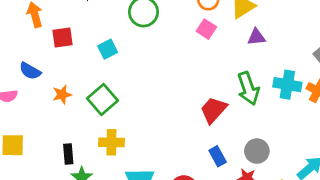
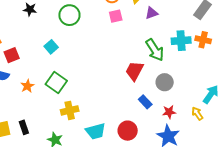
pink square: (206, 29) -> (116, 16), turned -32
red square: (62, 38) -> (12, 55), moved
gray circle: (257, 151) -> (165, 82), moved
black rectangle: (68, 154) -> (24, 127), moved

